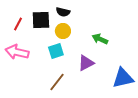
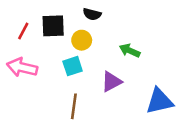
black semicircle: (63, 12) -> (92, 14), moved
brown line: (57, 82) -> (74, 106), turned -30

